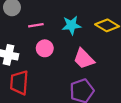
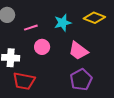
red trapezoid: (19, 83) -> (24, 81), turned -75

